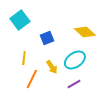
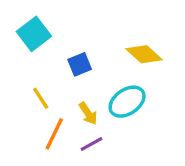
yellow line: (24, 58) -> (41, 98), turned -40
purple line: (74, 84) -> (91, 144), moved

